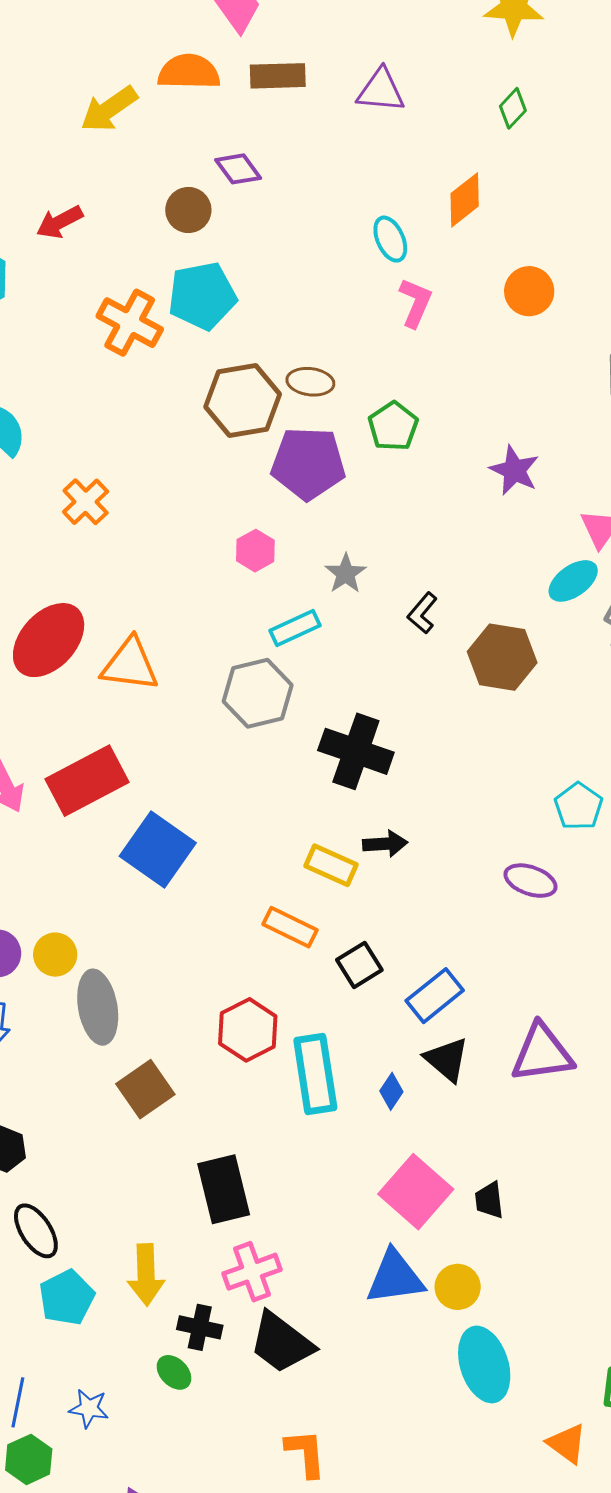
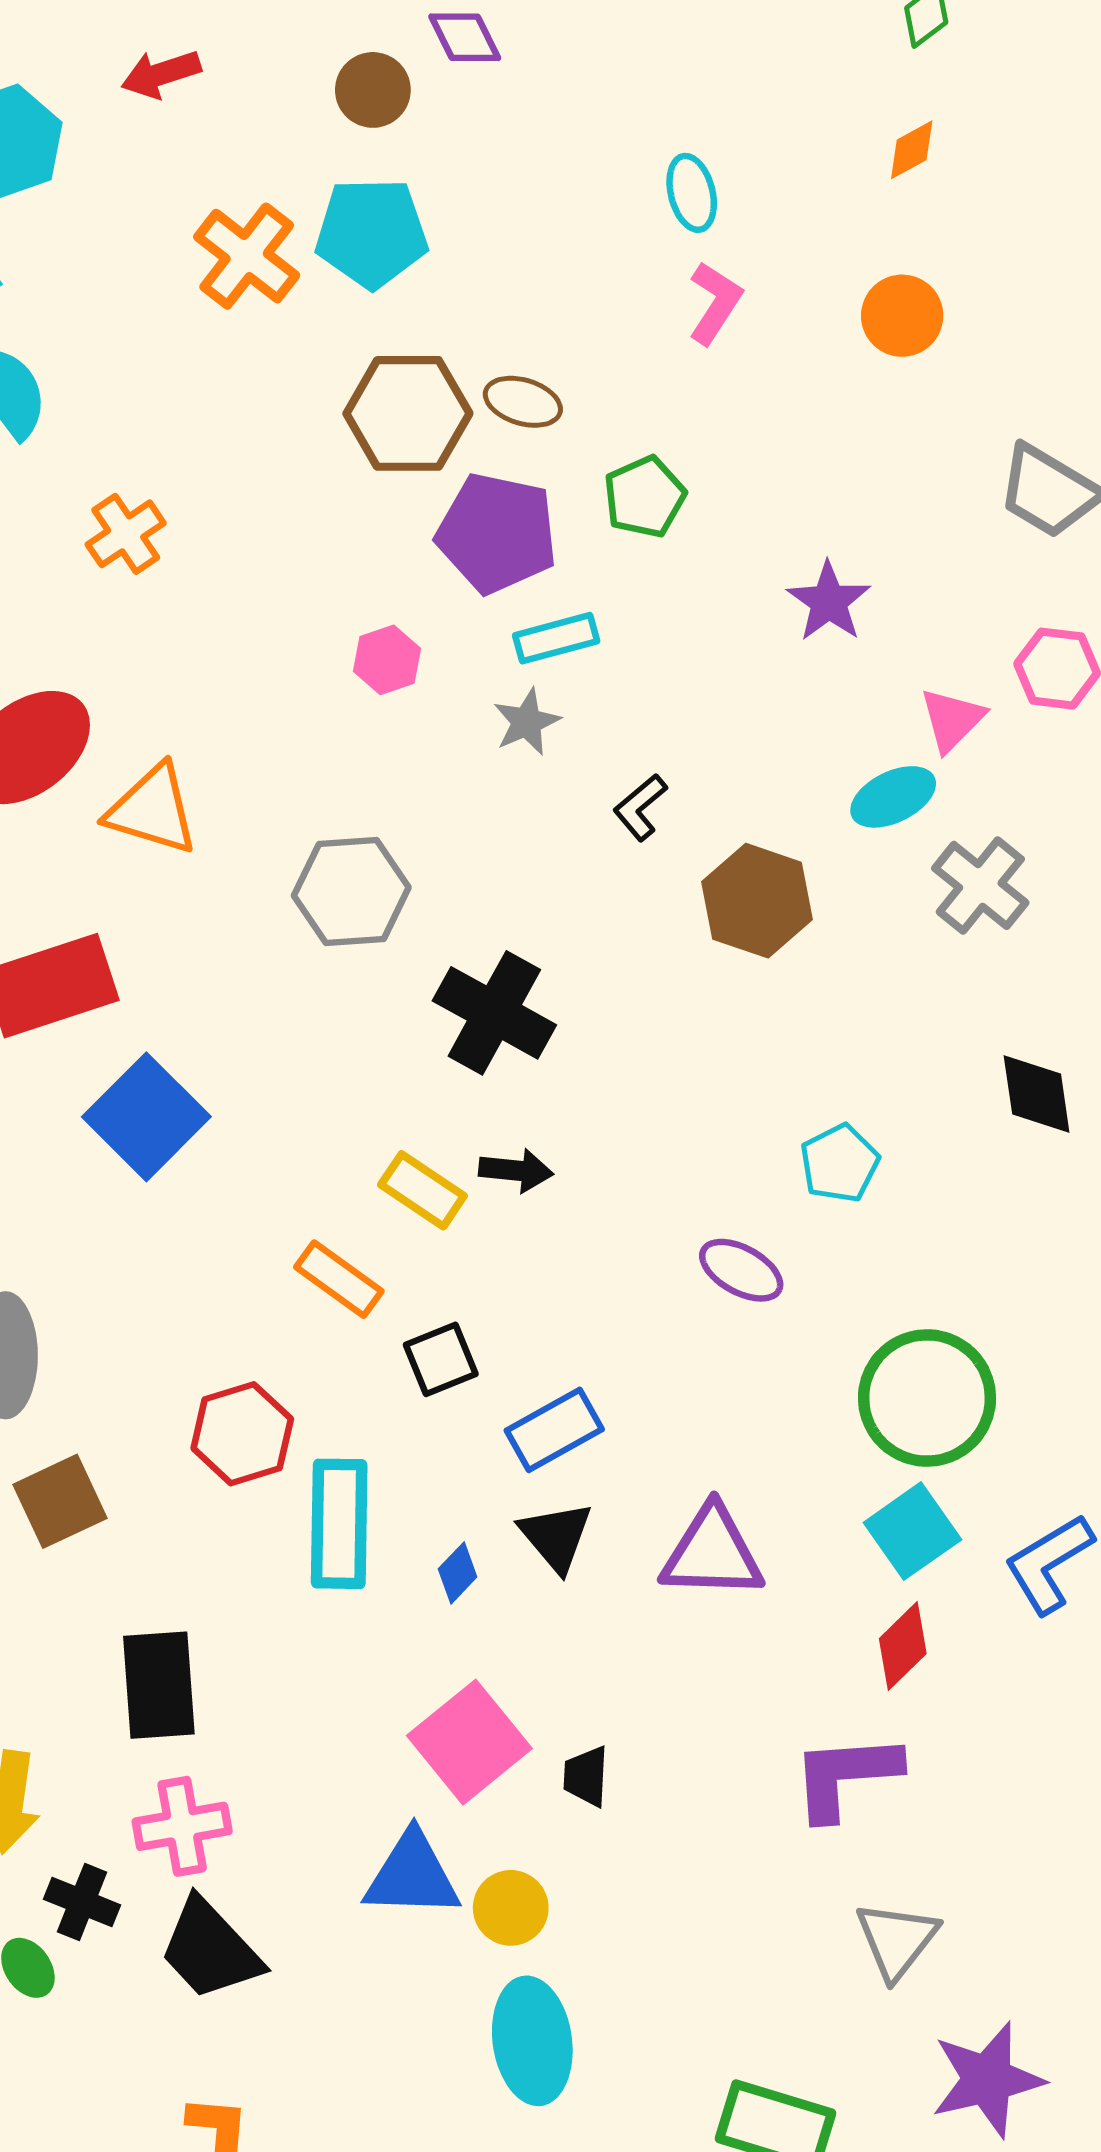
orange diamond: (465, 200) -> (912, 150), moved, size x0.7
cyan rectangle: (295, 628) -> (556, 638), moved

